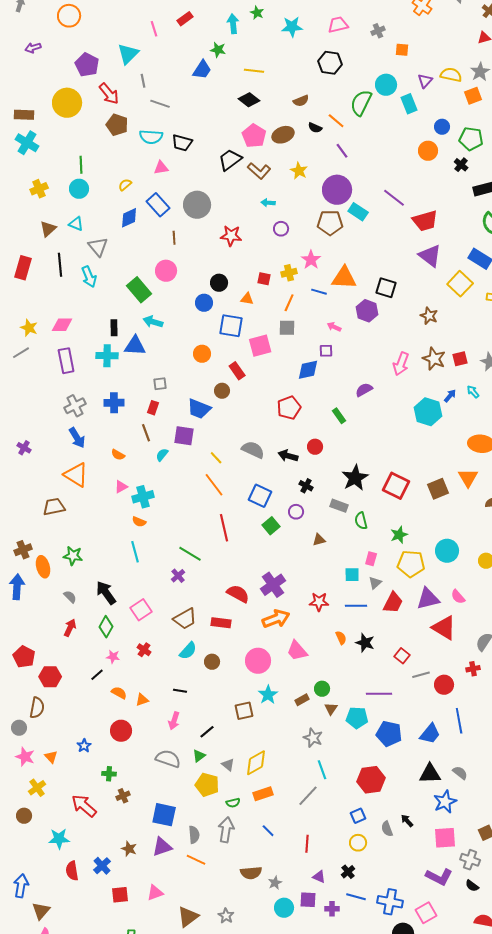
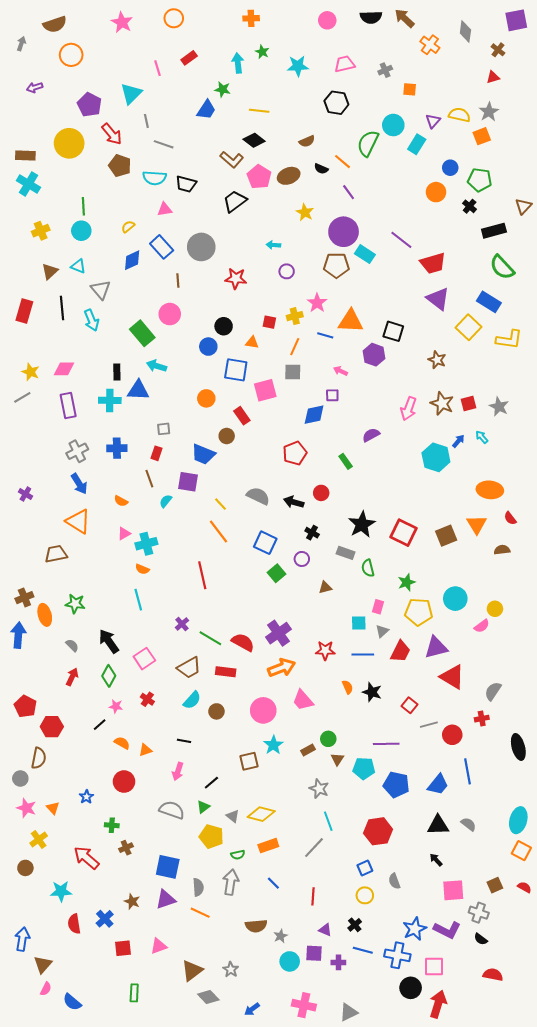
cyan rectangle: (409, 104) -> (417, 144), turned 54
brown L-shape: (259, 171) -> (232, 160), moved
red line: (224, 528) -> (202, 575), moved
green line: (190, 554) -> (210, 638), moved
pink semicircle: (458, 597) -> (482, 626), moved, turned -84
yellow diamond: (256, 763) -> (261, 814), turned 44
blue star: (445, 802) -> (415, 929), moved
black arrow: (407, 821) -> (436, 860), moved
pink square: (426, 913) -> (434, 967), turned 30

